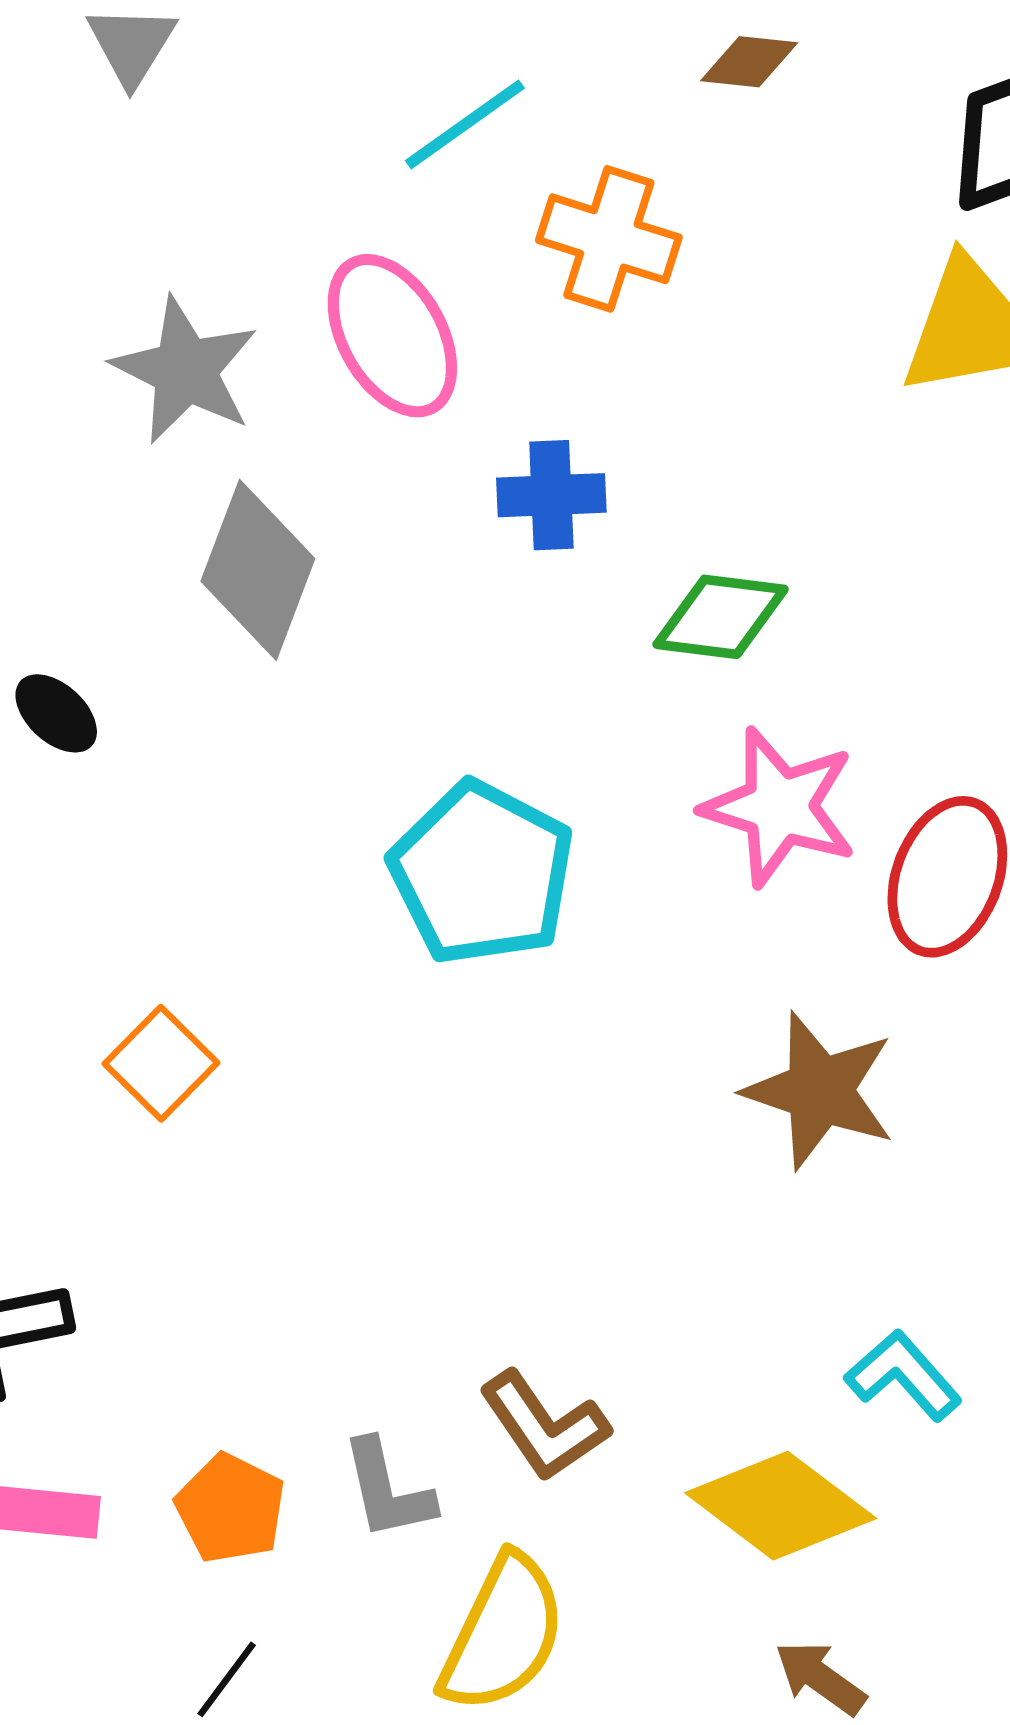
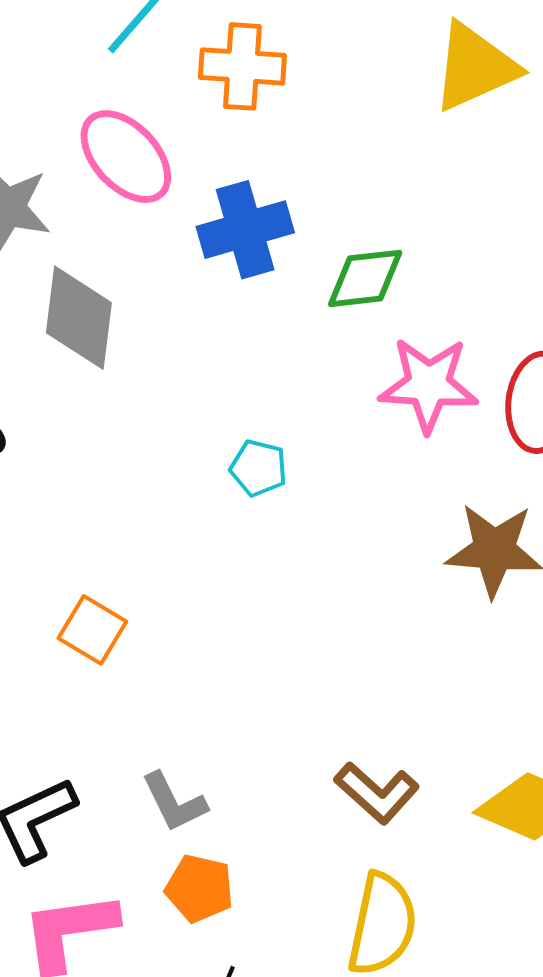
blue cross: (551, 495) -> (245, 230), size x1.4
cyan pentagon: (482, 873) -> (258, 468), size x0.5
gray L-shape: (388, 1490) -> (174, 802), moved

